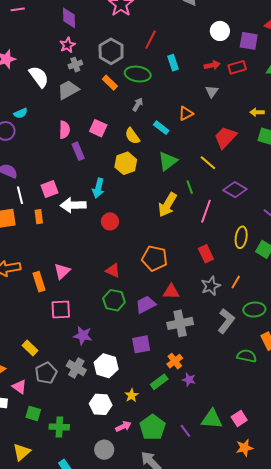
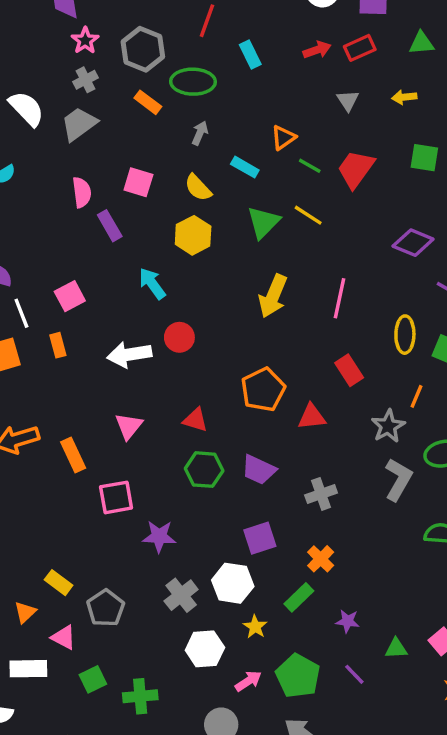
pink star: (67, 45) -> (85, 40), moved
gray triangle: (212, 91) -> (348, 100), moved
yellow arrow: (257, 112) -> (404, 97), moved
yellow line: (208, 163) -> (308, 215), moved
green line: (190, 187) -> (310, 166), moved, turned -32
cyan arrow: (98, 188) -> (152, 283), turned 138
purple diamond: (235, 190) -> (413, 243), moved
white arrow: (73, 205) -> (129, 354), moved
orange pentagon: (154, 258) -> (263, 390), turned -30
pink triangle: (62, 271) -> (129, 426), moved
orange line: (236, 282) -> (416, 396), moved
gray star: (211, 286) -> (388, 426), moved
red triangle: (171, 292) -> (312, 417), moved
purple trapezoid: (146, 304) -> (259, 470), turned -120
gray cross: (180, 323) -> (321, 494), size x0.7
yellow rectangle: (30, 348) -> (59, 583), moved
white hexagon: (106, 366) -> (233, 583), moved
gray cross: (76, 368) -> (181, 595), moved, turned 30
purple star: (189, 380) -> (348, 621), moved
green square: (33, 413) -> (93, 679), turned -35
green triangle: (212, 419) -> (396, 648), size x0.6

